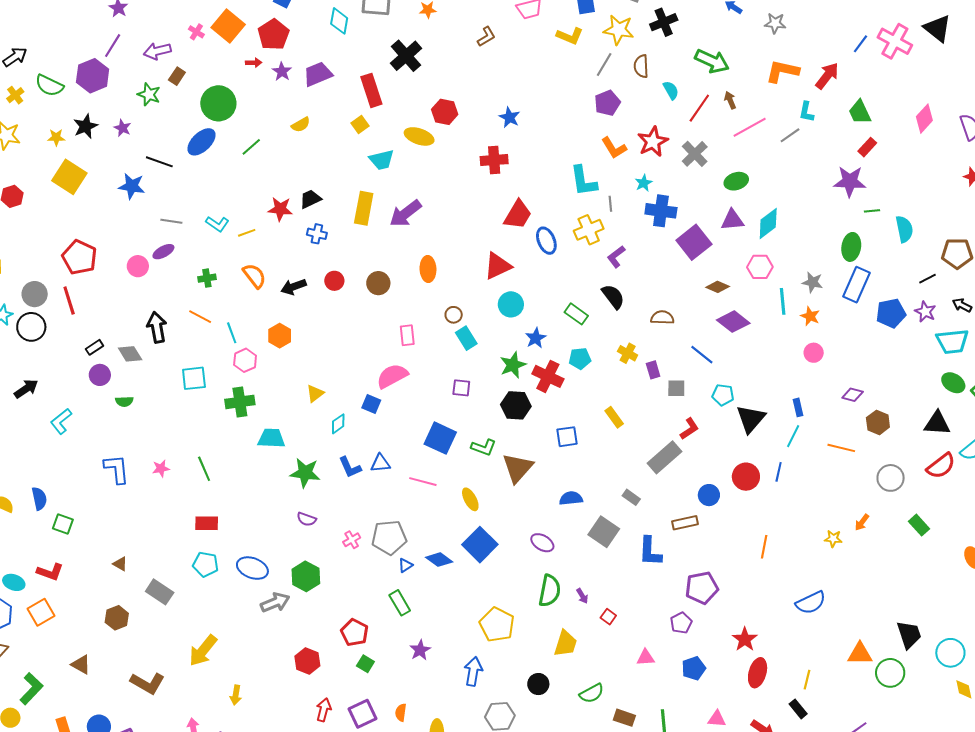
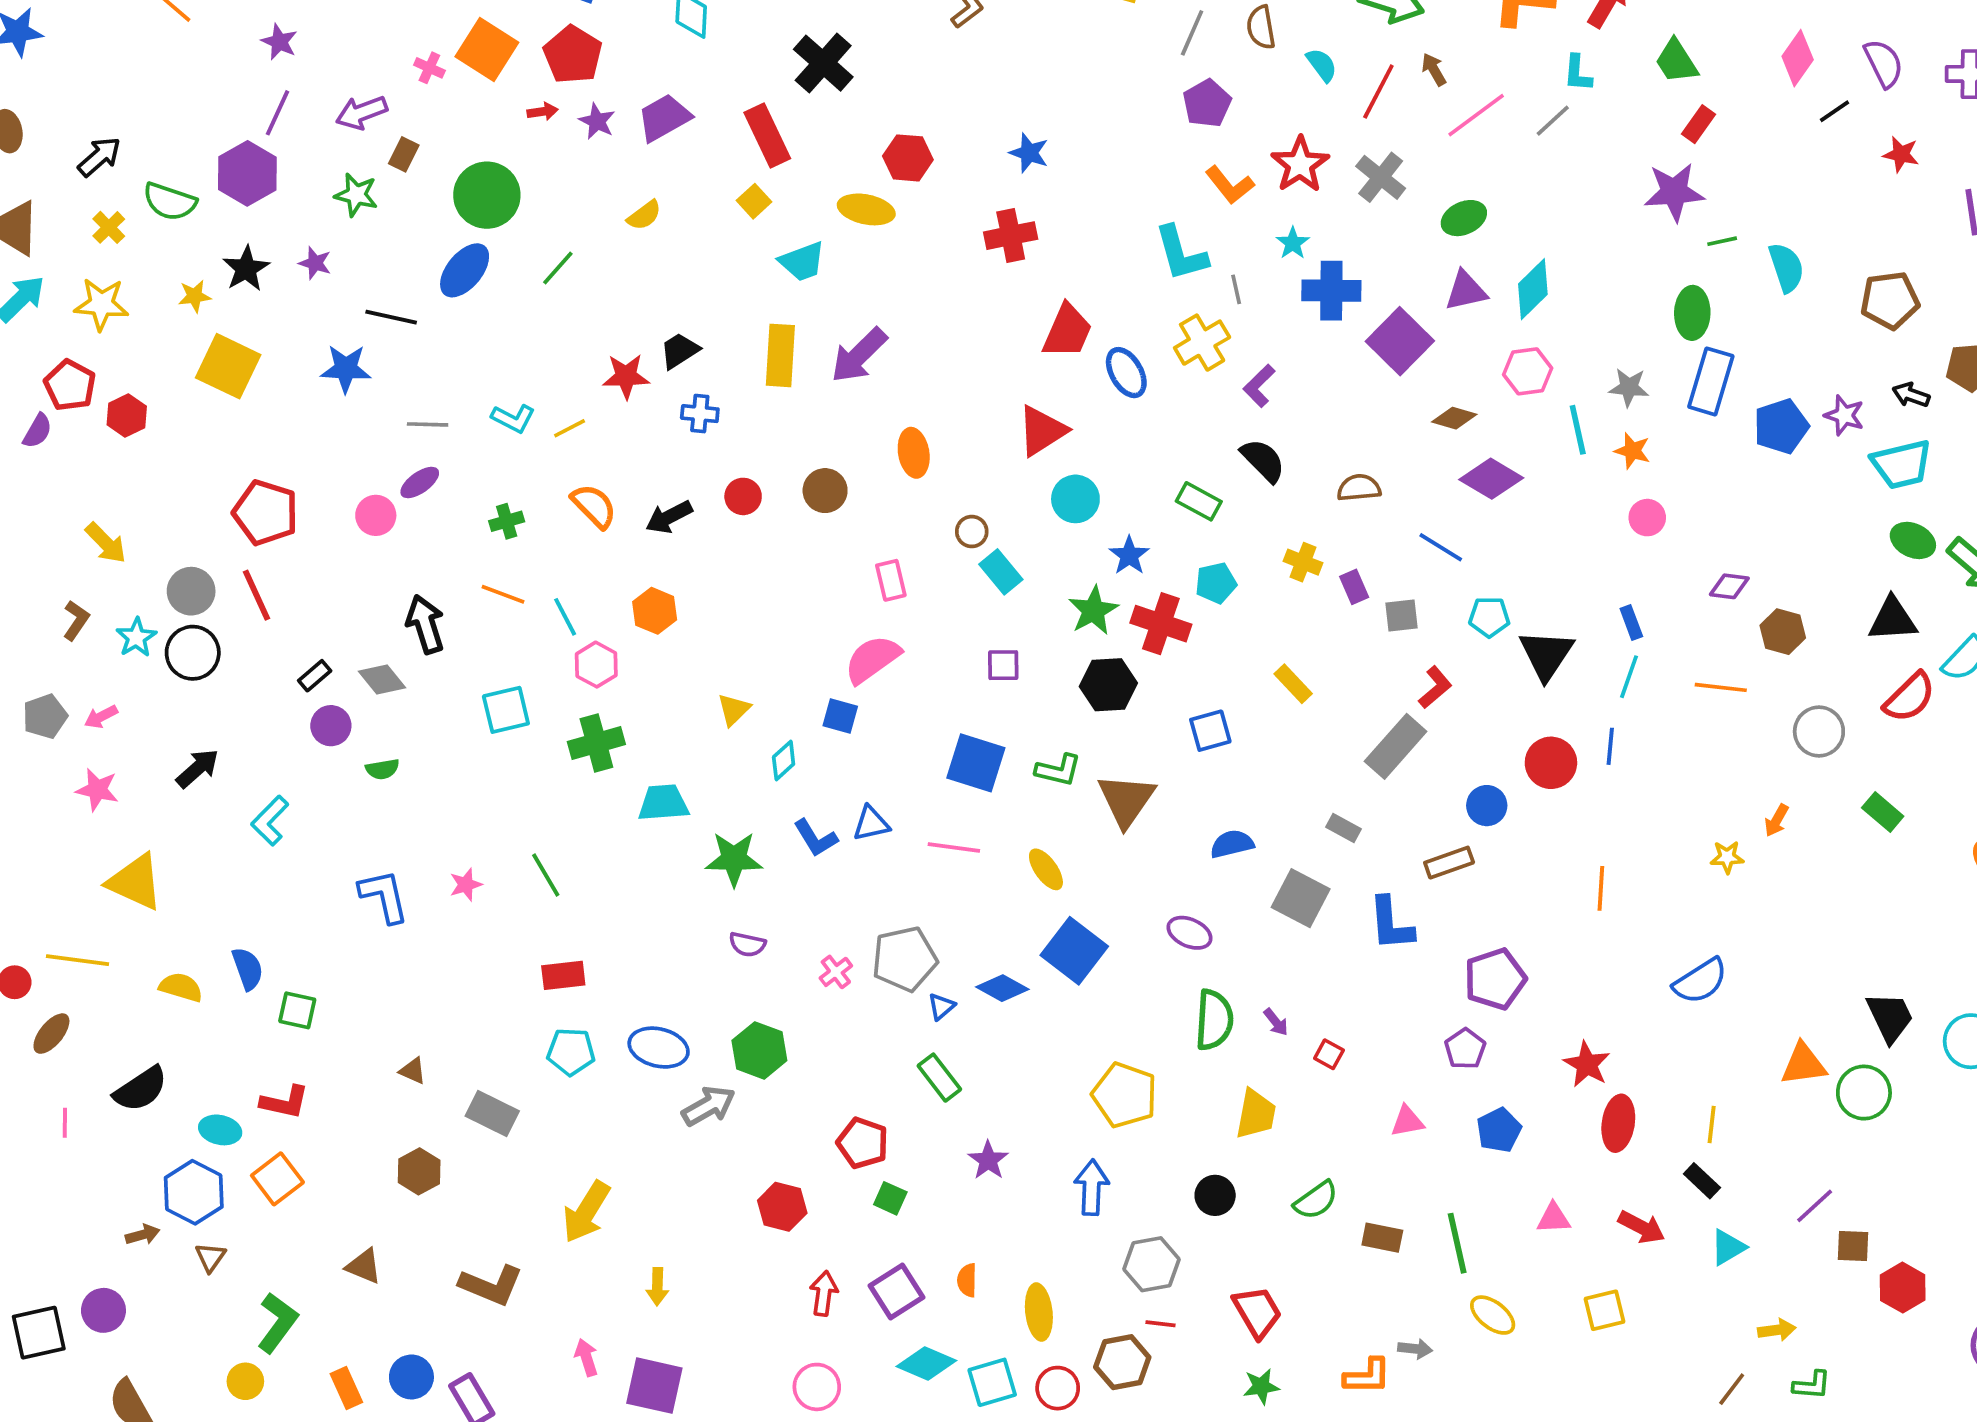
black line: (927, 279) -> (1834, 111), moved

